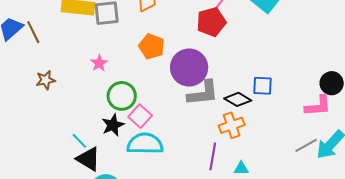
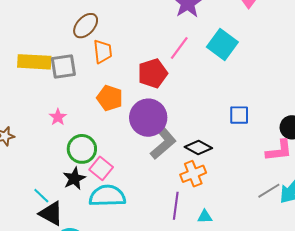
red pentagon: (211, 22) -> (153, 73), moved
blue square: (262, 86) -> (239, 115), moved
gray L-shape: (203, 93) -> (163, 143), turned -32

